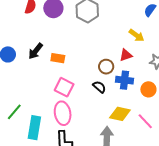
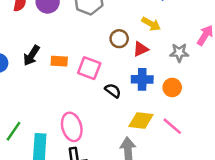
brown circle: (106, 67) -> (119, 39), moved
pink square: (64, 87) -> (89, 68), moved

